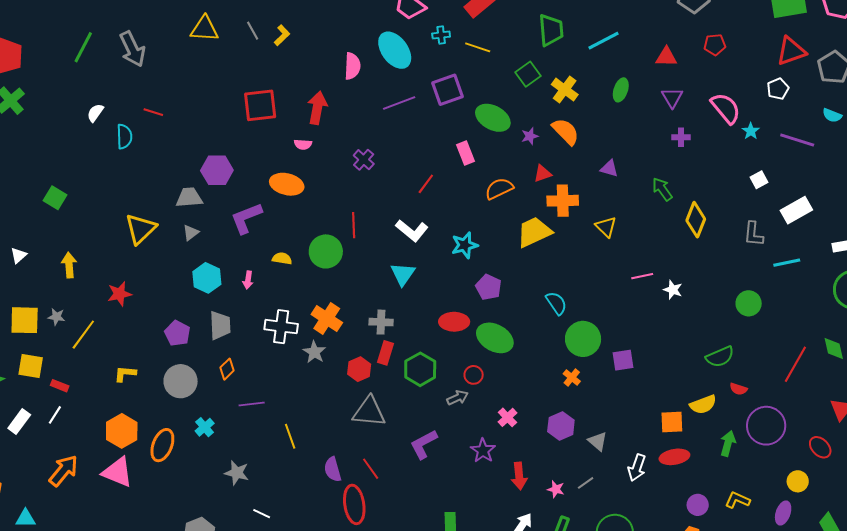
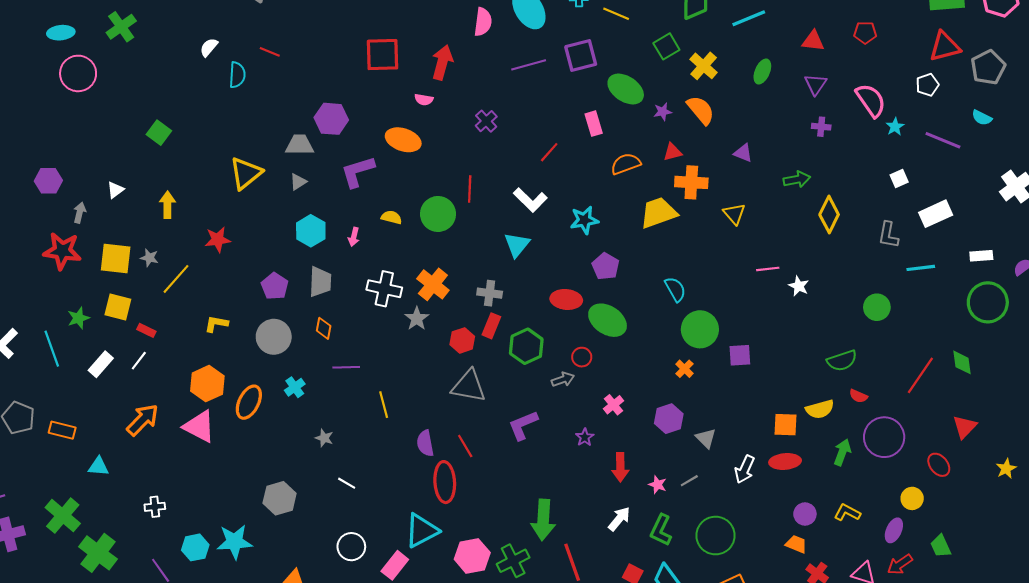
green arrow: (662, 189) -> (797, 179), turned 110
orange diamond: (227, 369) -> (324, 328), turned -40
purple star: (483, 451) -> (585, 437), size x0.7
gray star: (237, 473) -> (324, 438), size x0.7

